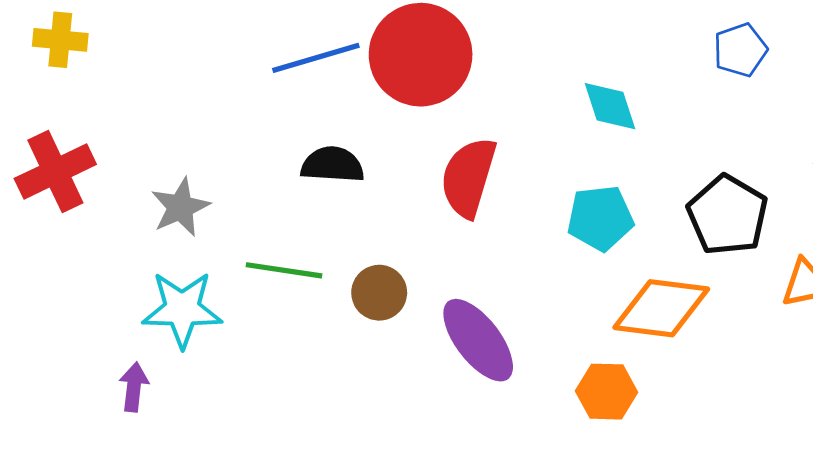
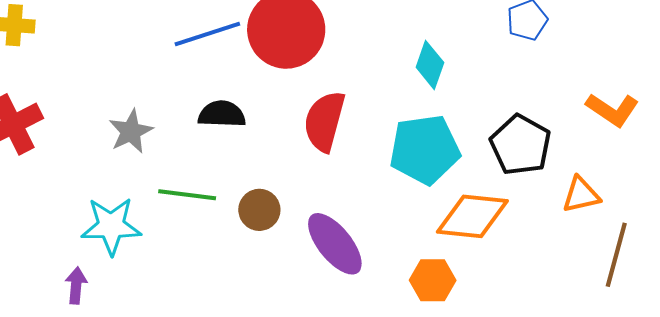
cyan diamond: (610, 106) -> (430, 65), turned 39
gray star: (180, 207) -> (131, 131), moved
cyan pentagon: (600, 218) -> (425, 149), size x1.4

